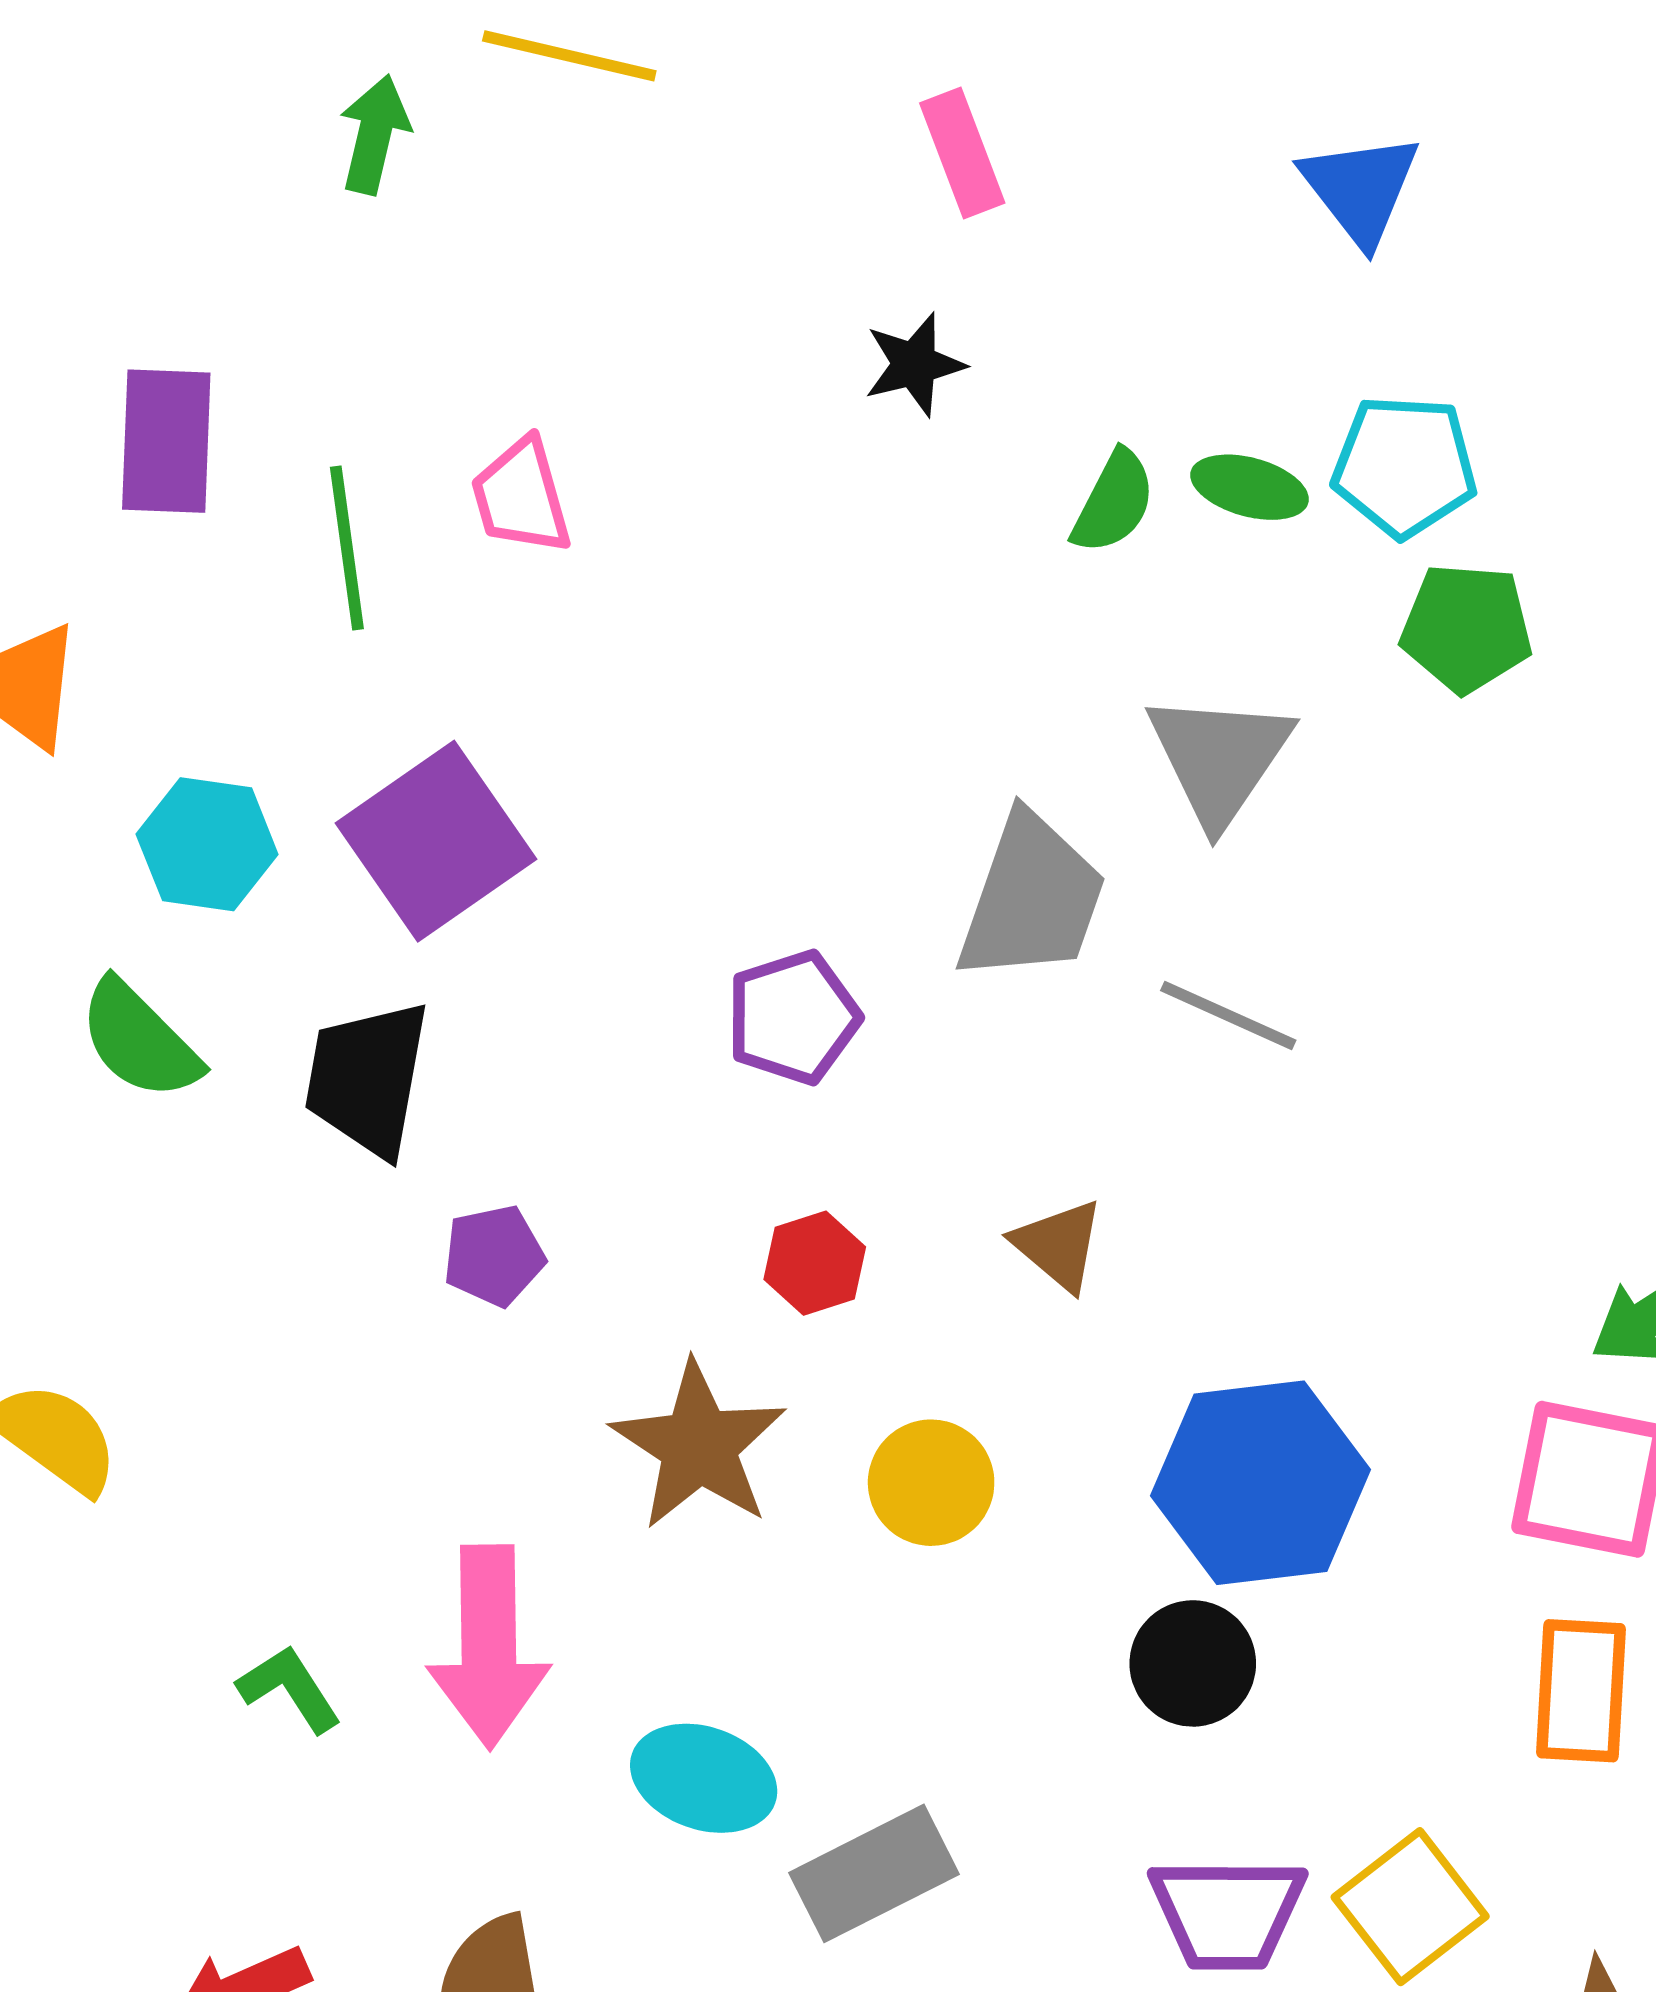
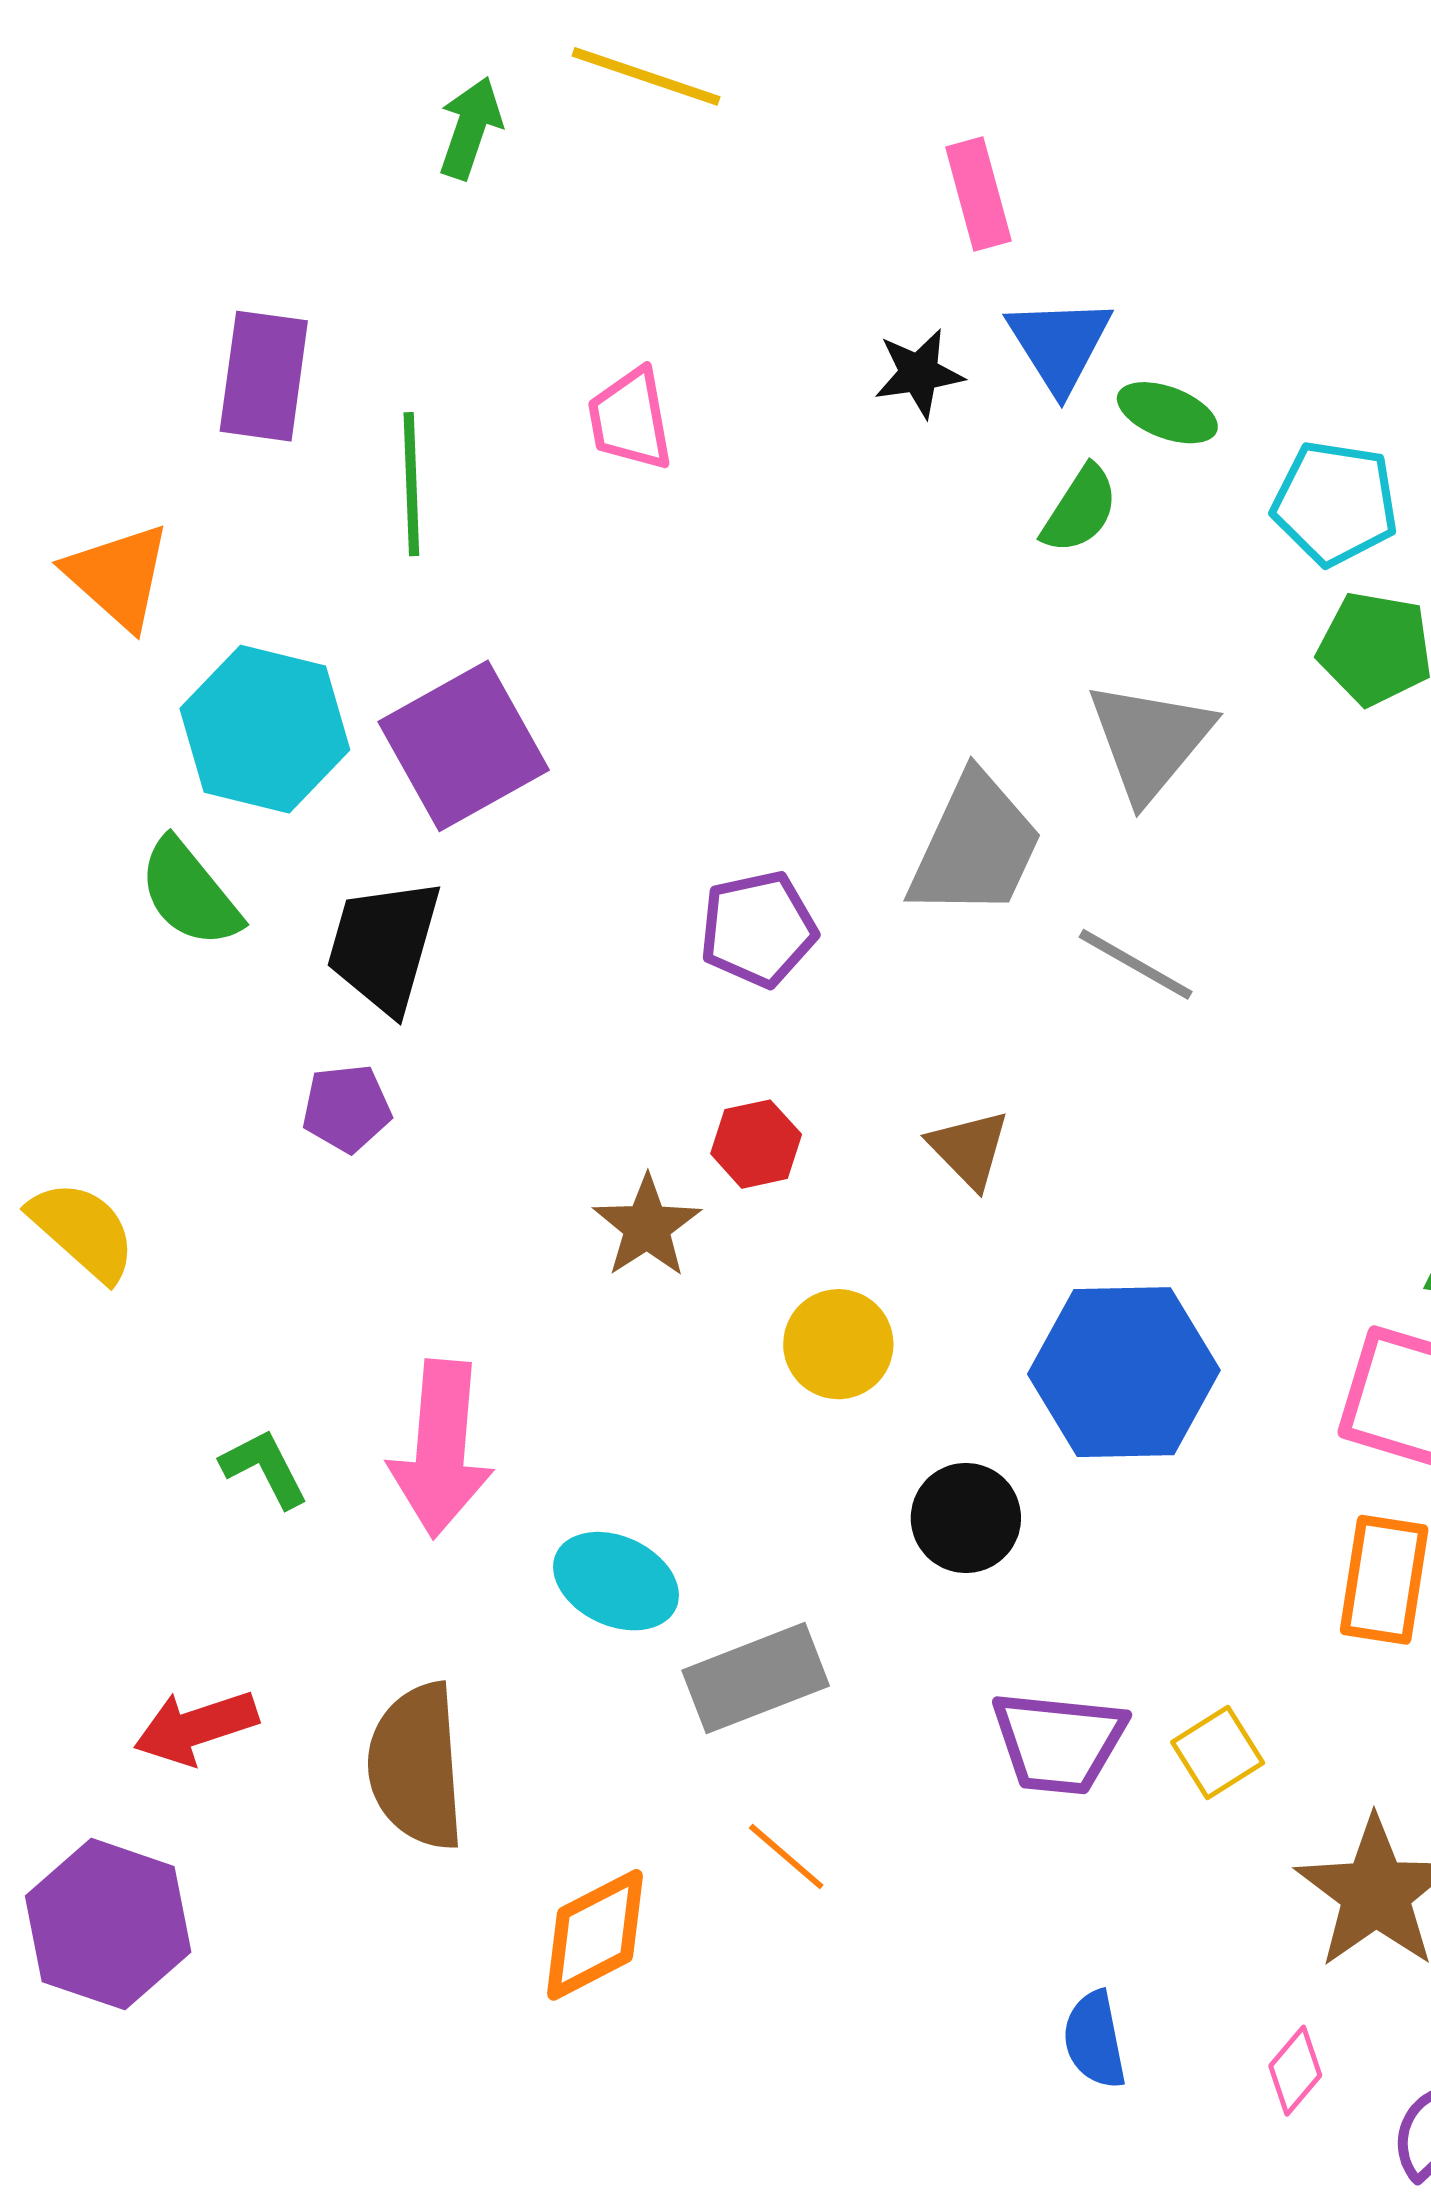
blue triangle: (1360, 189) -> (1059, 344), moved
green ellipse: (1250, 487) -> (1167, 413), moved
pink trapezoid: (521, 496) -> (630, 419), moved
cyan hexagon: (207, 844) -> (265, 729), size x1.4
purple pentagon: (494, 1256) -> (347, 1108), moved
brown star: (699, 1446) -> (647, 1226), moved, size x0.7
black circle: (1193, 1663) -> (966, 1518), moved
yellow square: (1410, 1907) -> (1218, 1753), size x0.7

